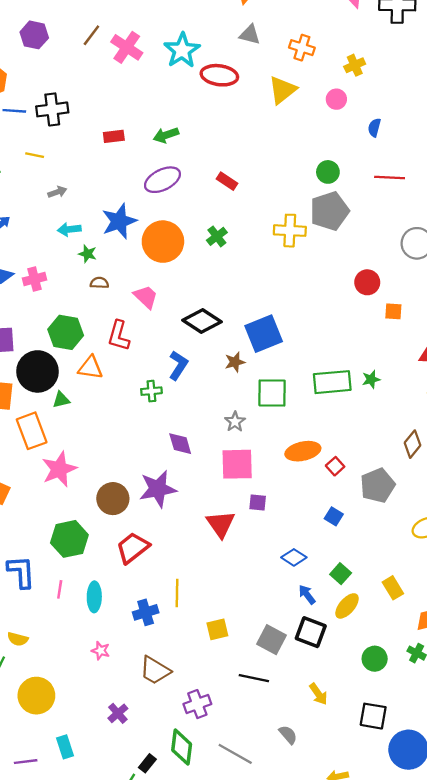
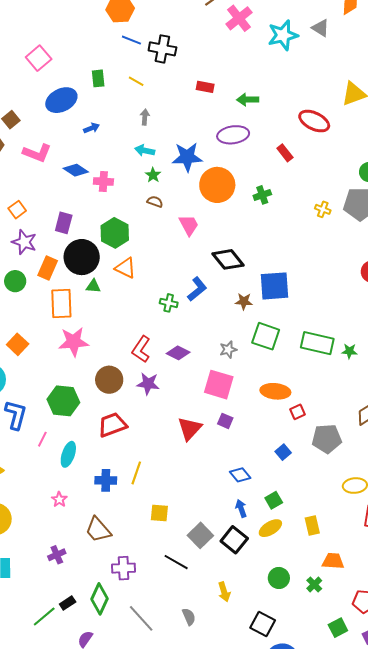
gray triangle: (250, 35) -> (321, 28), moved
red ellipse: (219, 75) -> (314, 121), moved
gray arrow: (57, 192) -> (145, 117), turned -84
yellow cross: (290, 231) -> (323, 209), size x0.6
red L-shape: (119, 336) -> (141, 349), moved
purple diamond: (180, 444) -> (178, 353), turned -65
purple star: (158, 489) -> (148, 384), size x0.7

